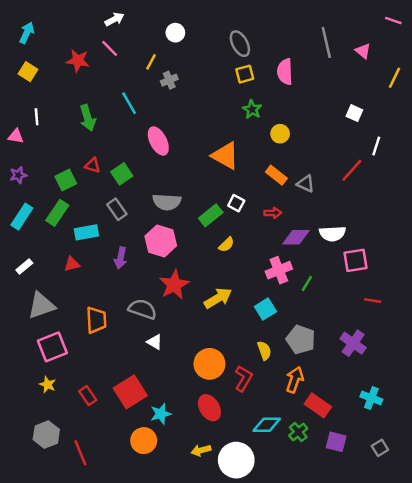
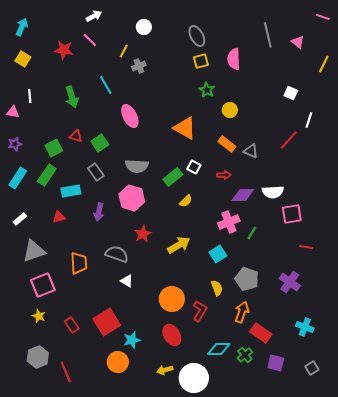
red star: (174, 285) -> (143, 234), size x0.7

